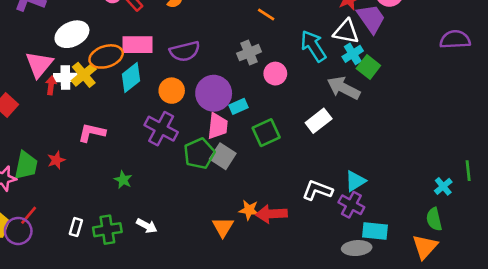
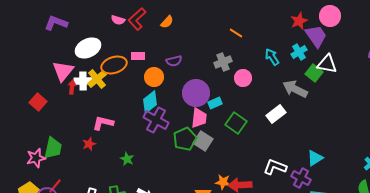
white triangle: (346, 32) -> (327, 64), moved
pink rectangle: (138, 45) -> (138, 56), size x0.6
cyan arrow: (313, 46) -> (272, 57), size x0.7
purple semicircle: (185, 51) -> (174, 61), size x0.7
cyan cross: (353, 54) -> (299, 52), moved
cyan diamond: (131, 77) -> (150, 102), moved
orange circle: (172, 91) -> (154, 77), moved
green square: (266, 133) -> (236, 123), turned -30
red star: (56, 160) -> (89, 144), moved
cyan triangle: (355, 181) -> (315, 158), moved

